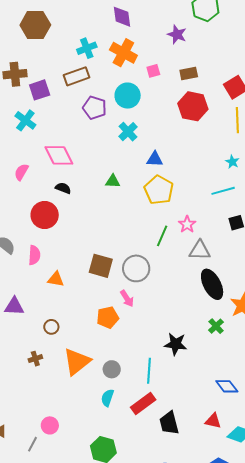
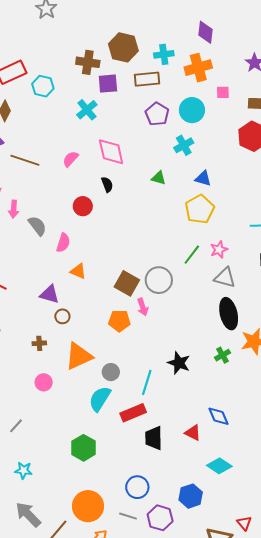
brown hexagon: (35, 25) -> (123, 47), moved
orange cross: (123, 53) -> (198, 68), turned 32
green triangle: (113, 181) -> (159, 178), moved
black semicircle: (63, 188) -> (107, 185), turned 35
red circle: (45, 215) -> (83, 206), size x0.7
brown square: (101, 266) -> (127, 283), moved
purple triangle: (14, 306) -> (50, 294), moved
cyan semicircle: (107, 398) -> (100, 399), size x1.5
red triangle: (213, 421) -> (193, 433), moved
pink circle: (50, 425) -> (44, 382), moved

